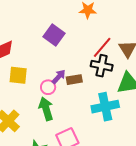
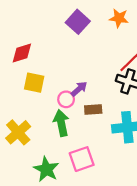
purple square: (54, 35) -> (78, 22), moved
brown rectangle: (74, 80) -> (93, 110), moved

